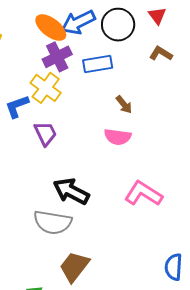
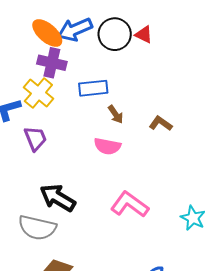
red triangle: (157, 16) -> (144, 35), moved, turned -30
brown L-shape: (161, 54) -> (161, 123), moved
purple cross: (57, 57) -> (52, 63), turned 36
blue rectangle: (98, 64) -> (93, 88), moved

